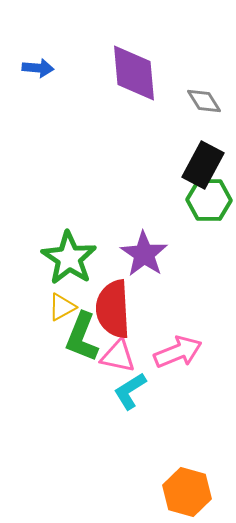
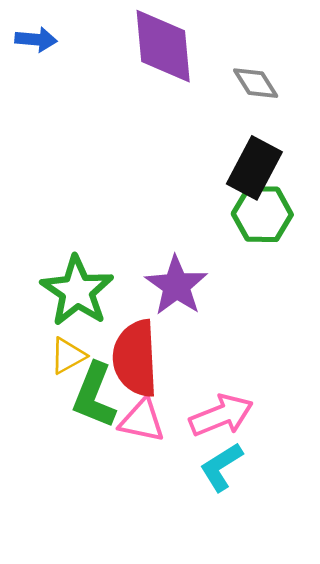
cyan L-shape: (130, 391) -> (221, 467), moved

